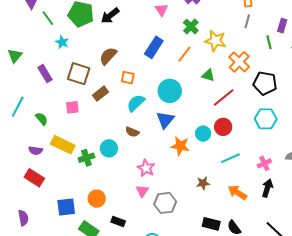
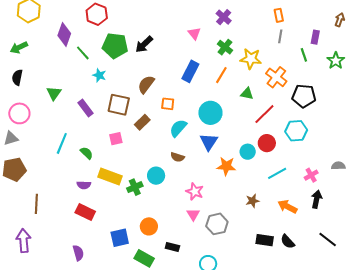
cyan hexagon: (266, 119) -> (296, 131), moved

